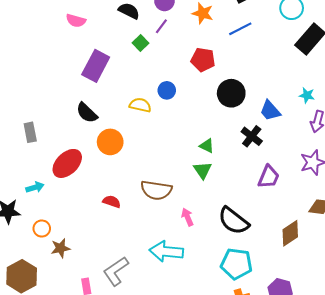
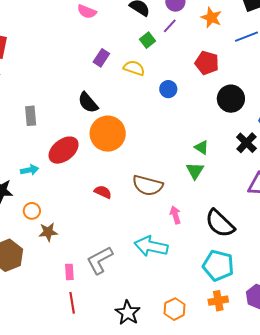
purple rectangle: (96, 66) -> (101, 58), size x0.6
yellow semicircle: (140, 105) -> (134, 68), moved
orange circle: (110, 142) -> (108, 134), size x1.4

